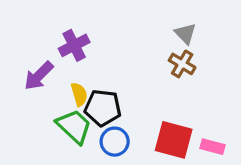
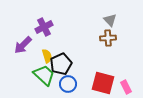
brown cross: (182, 64) -> (108, 38), turned -35
black pentagon: (103, 108) -> (61, 64), turned -30
pink rectangle: (212, 147) -> (126, 87), turned 48

